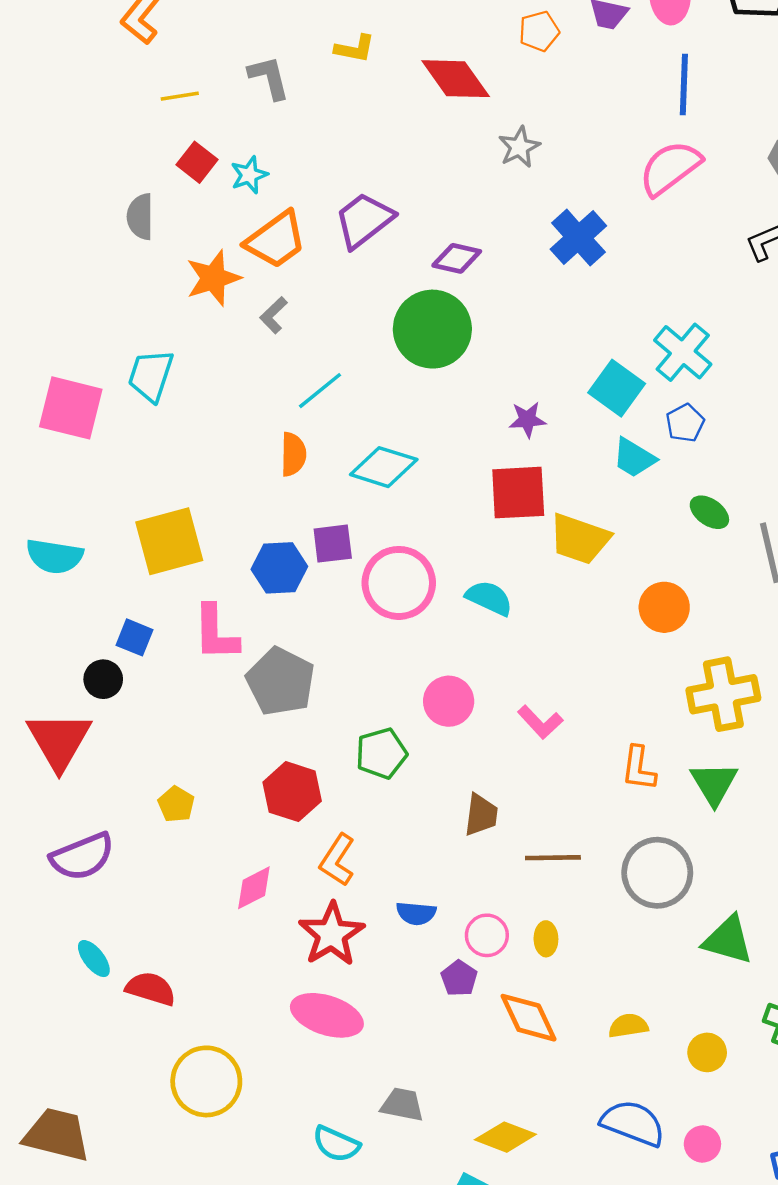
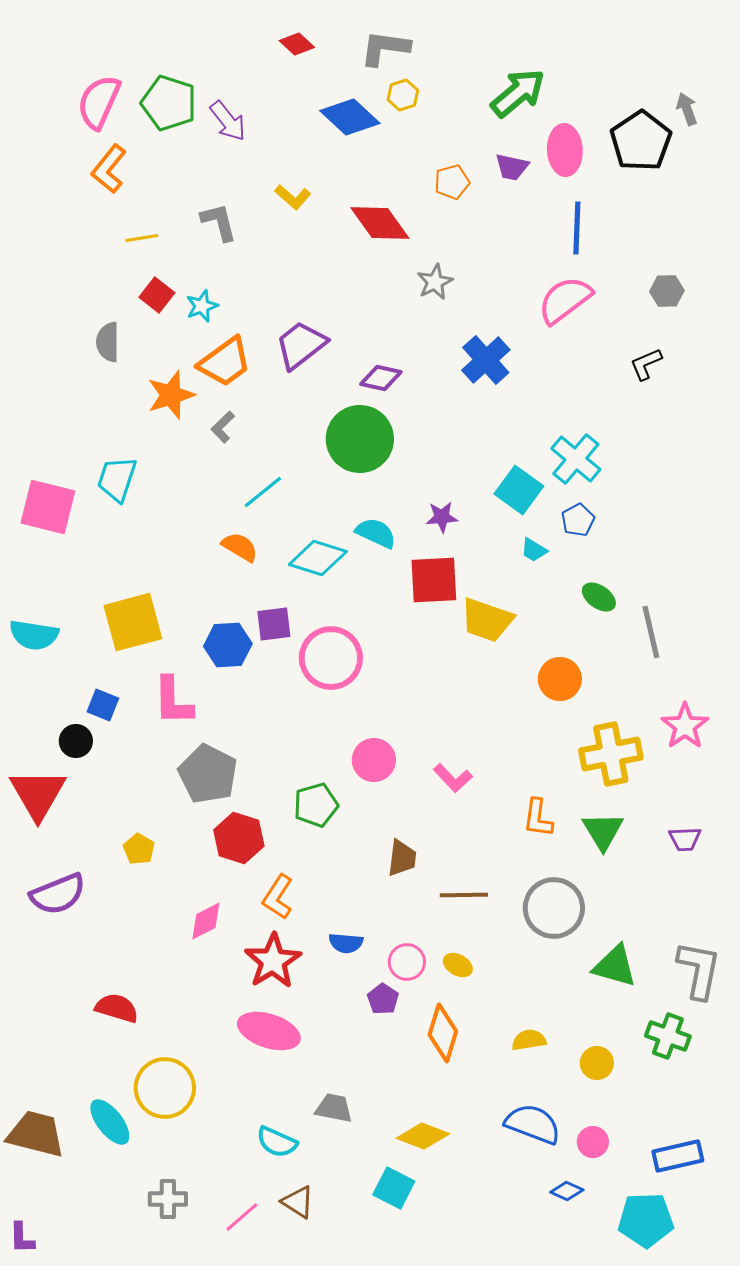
yellow L-shape: (355, 49) -> (293, 197), turned 30
orange semicircle: (293, 454) -> (240, 547), turned -60
cyan trapezoid: (634, 458) -> (534, 550), size x0.7
cyan semicircle: (489, 598) -> (376, 533), moved
gray pentagon: (281, 681) -> (208, 774), moved
yellow ellipse: (546, 939) -> (458, 965), turned -60
cyan ellipse: (94, 959) -> (110, 1122), moved, size x1.4
orange diamond: (529, 1018) -> (443, 1033), turned 42

